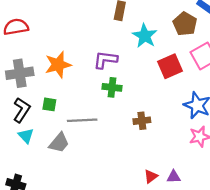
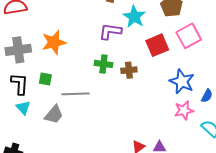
purple L-shape: (105, 60) -> (110, 31), moved
black L-shape: (22, 110) -> (20, 84), turned -30
brown cross: (142, 121) -> (129, 70), moved

